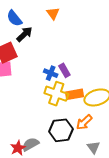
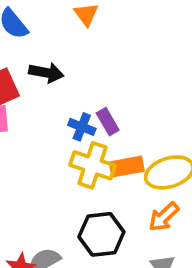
black arrow: (24, 34) -> (46, 73), moved, turned 54
orange arrow: (84, 122) -> (164, 217), moved

